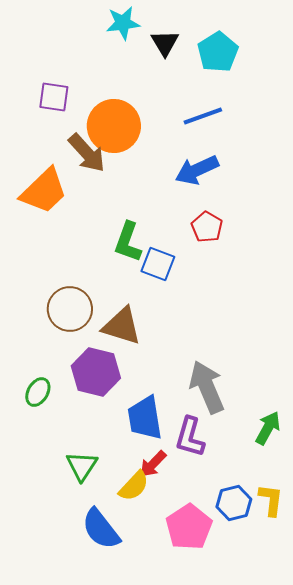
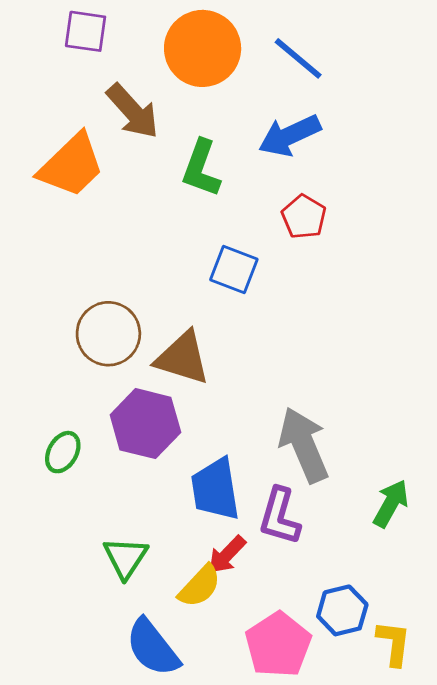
blue line: (203, 116) -> (298, 58), turned 60
orange circle: (114, 126) -> (203, 48), moved
green L-shape: (128, 242) -> (201, 168), moved
yellow L-shape: (271, 500) -> (394, 643), moved

